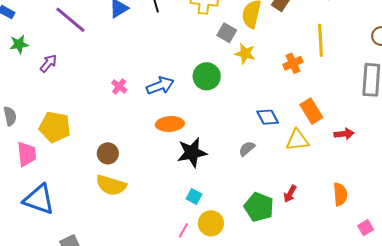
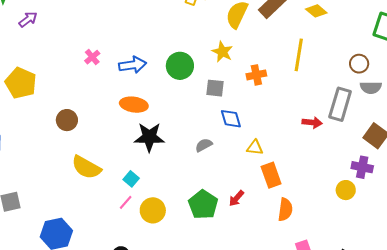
gray square: (227, 33) -> (215, 88), moved, turned -36
orange cross: (293, 63) -> (256, 75), moved
orange rectangle: (311, 111) -> (271, 175), moved
red arrow: (344, 134) -> (312, 122), moved
yellow triangle: (297, 140) -> (255, 147), size x0.7
yellow semicircle: (111, 185) -> (86, 167), moved
cyan square: (194, 196) -> (131, 179), moved
pink line: (183, 230) -> (126, 202), moved

